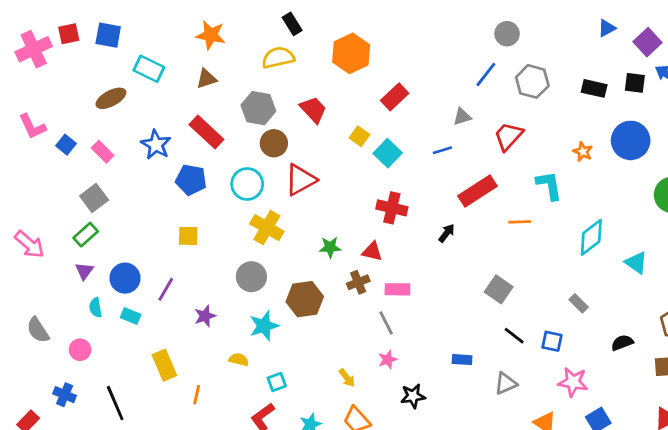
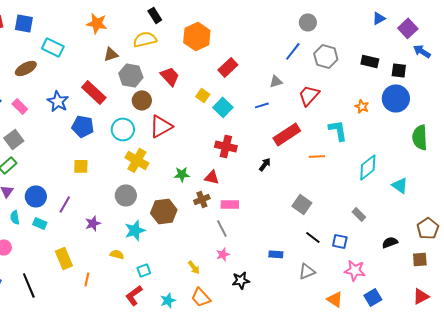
brown triangle: (206, 79) -> (111, 54), moved
black square: (635, 83) -> (399, 70), moved

